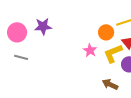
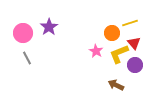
purple star: (43, 26) -> (49, 27), turned -30
gray line: (21, 57) -> (27, 58), turned 48

